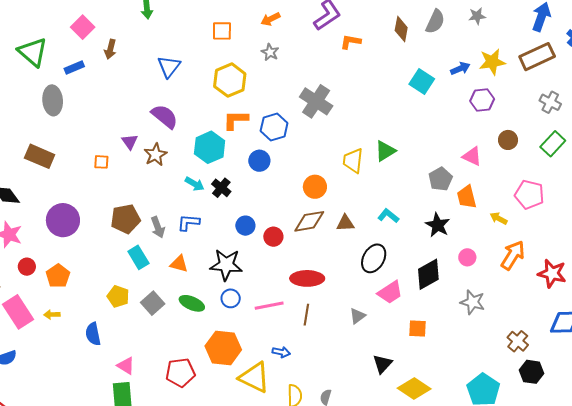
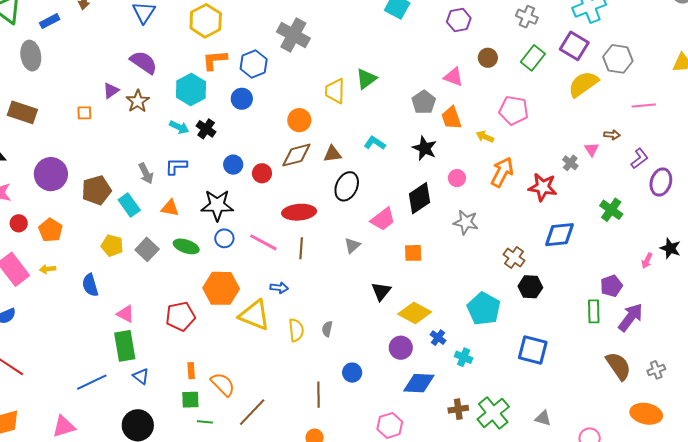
purple triangle: (130, 142) -> (111, 91), turned 36
brown pentagon: (125, 219) -> (97, 190), moved
black ellipse: (374, 258) -> (347, 186), moved
pink line: (269, 306) -> (263, 242), turned 44

